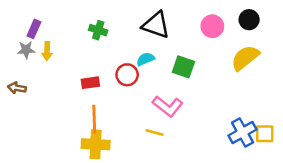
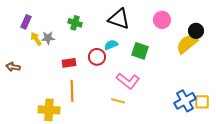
black circle: (249, 20) -> (196, 31), moved
gray star: (26, 50) -> (48, 38), moved
yellow arrow: (47, 51) -> (36, 39), turned 144
yellow cross: (96, 144) -> (49, 110), moved

